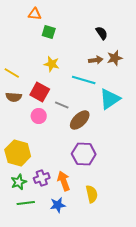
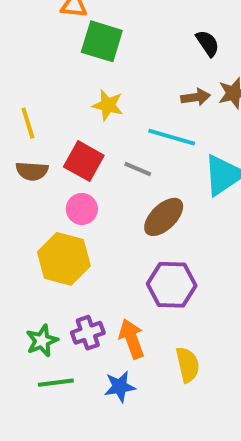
green square: (49, 32) -> (102, 41), size x1.5
yellow line: (12, 73) -> (28, 123), turned 42
gray line: (62, 105) -> (138, 169), moved
yellow hexagon: (18, 153) -> (64, 259), moved

